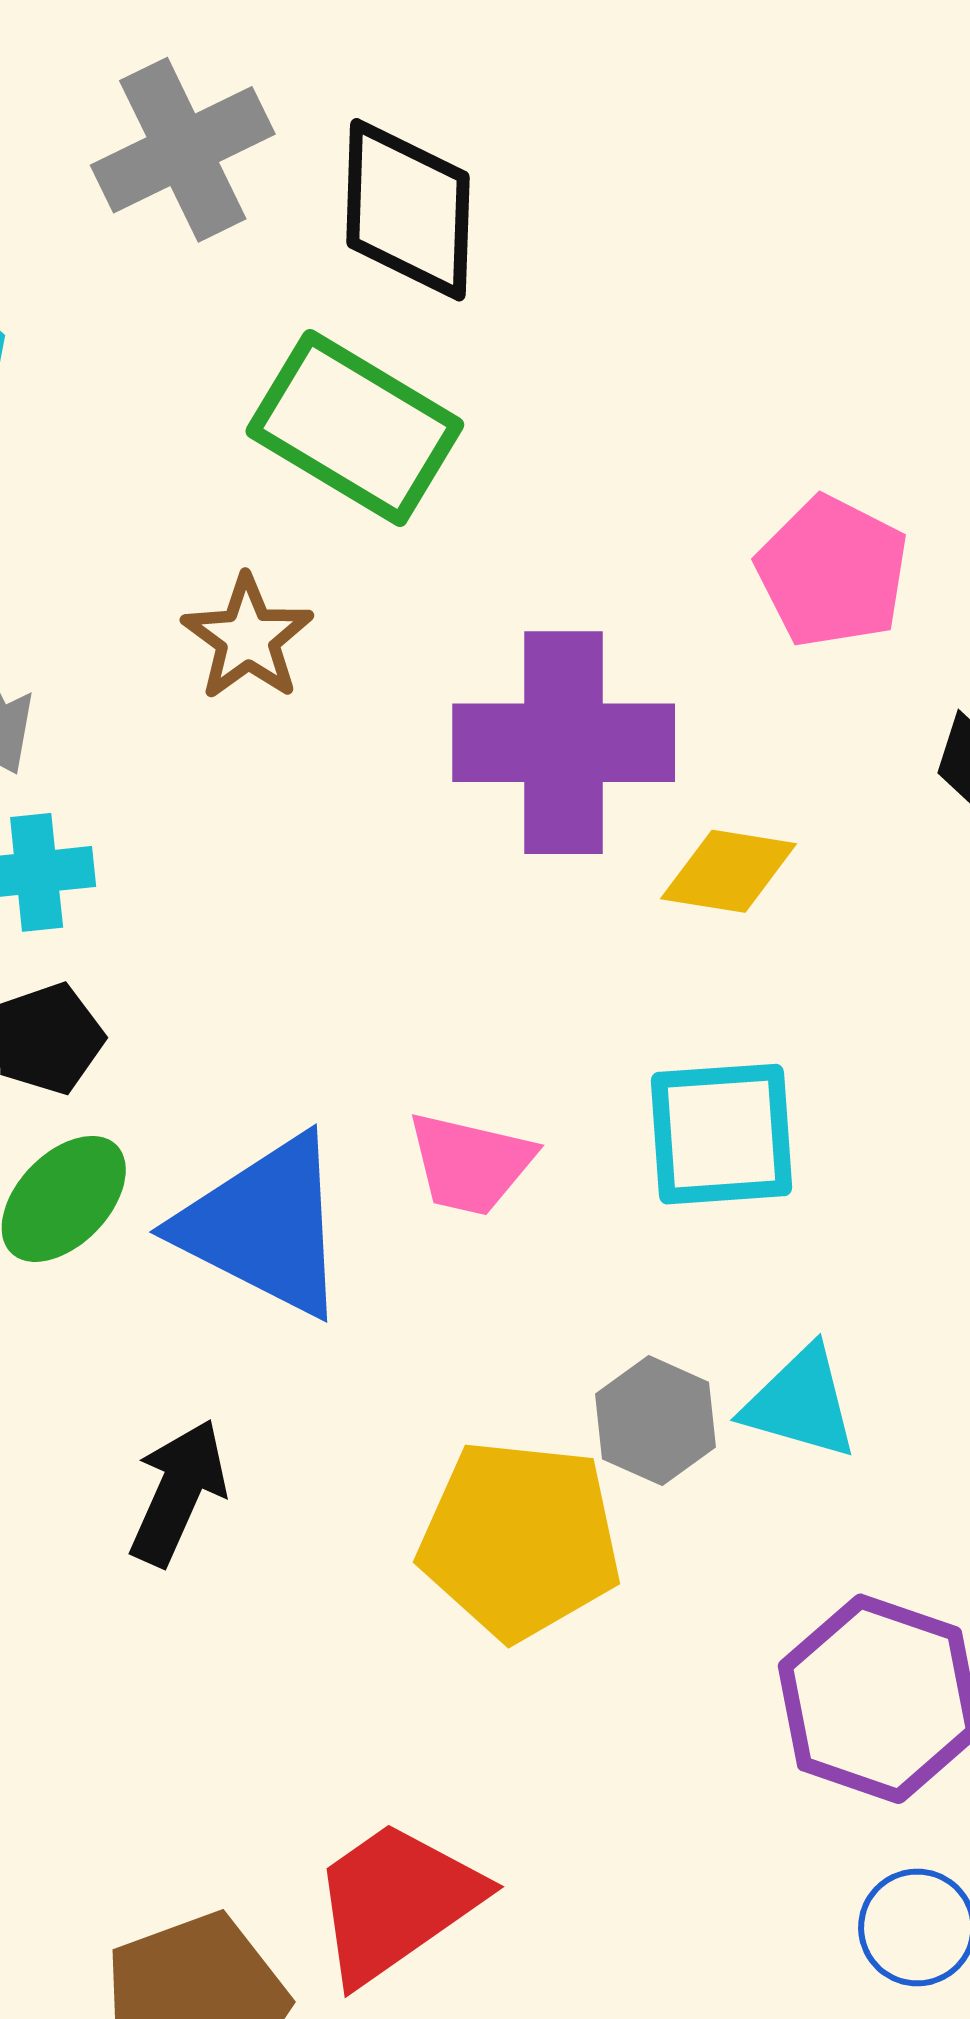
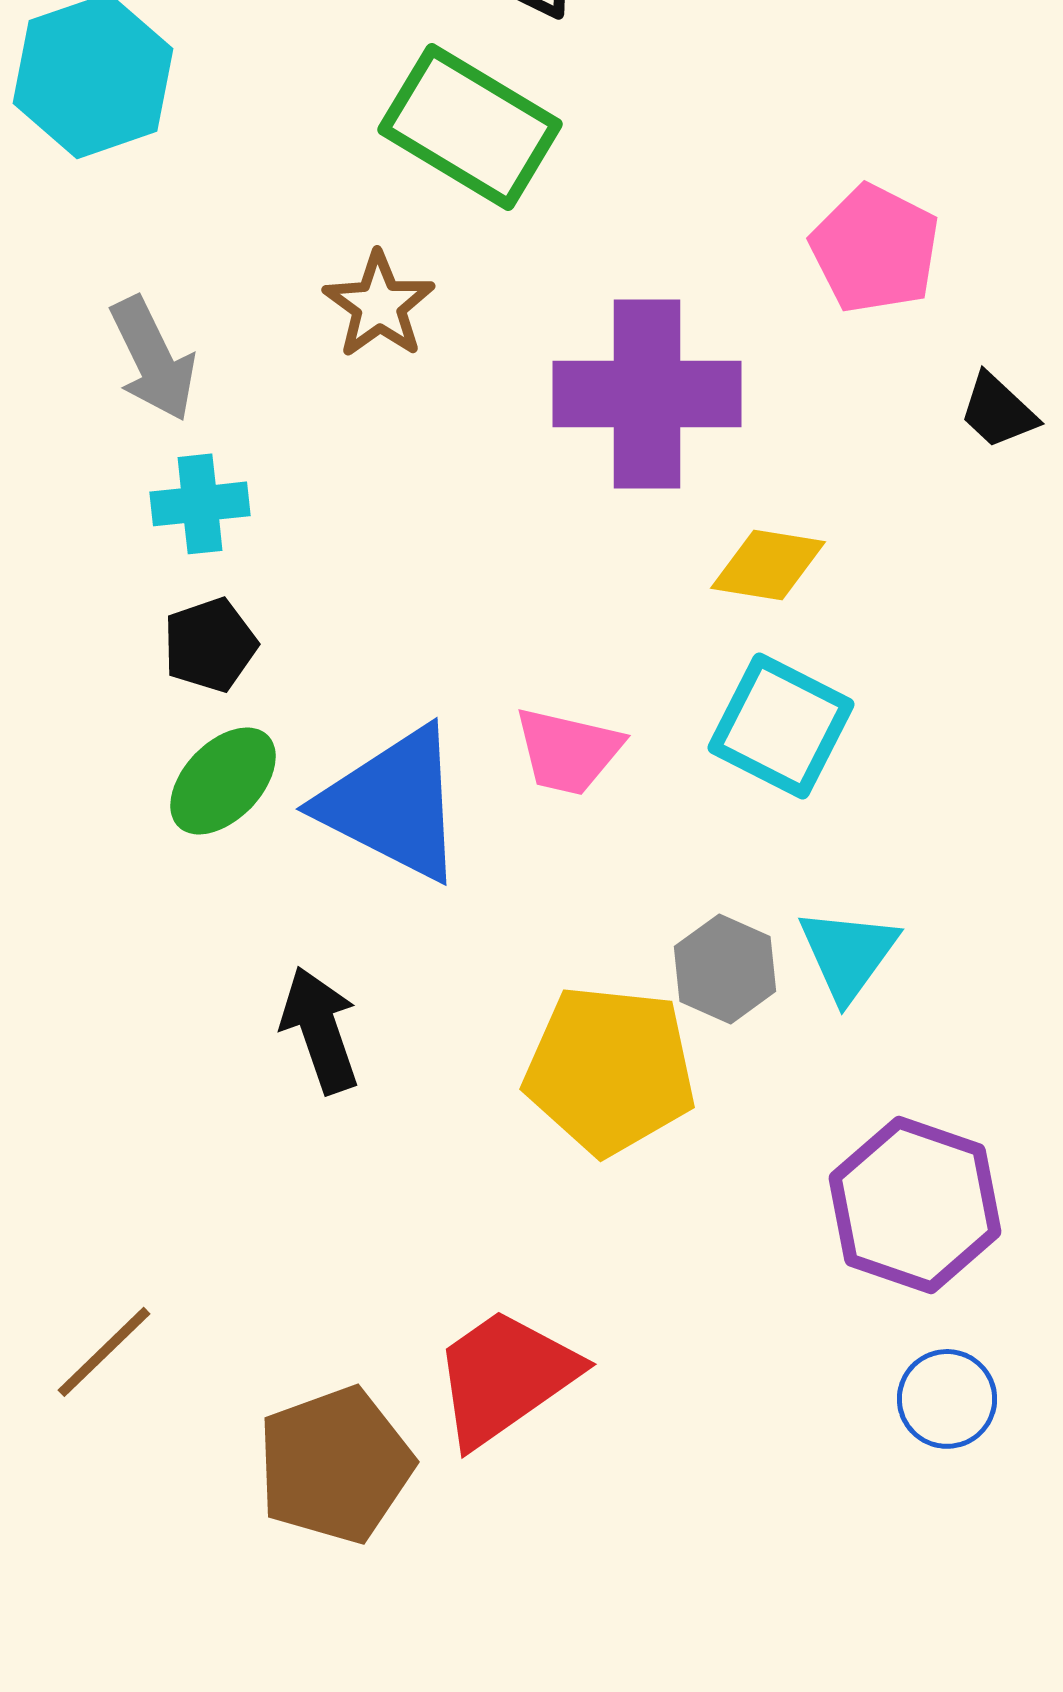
yellow diamond: (729, 871) -> (768, 565), moved
cyan square: (722, 1134) -> (781, 726), turned 31
cyan triangle: (801, 1403) -> (848, 954), turned 50
black arrow: (178, 1492) -> (320, 1030), turned -43

